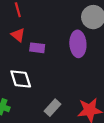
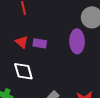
red triangle: (18, 35) -> (22, 42), moved

